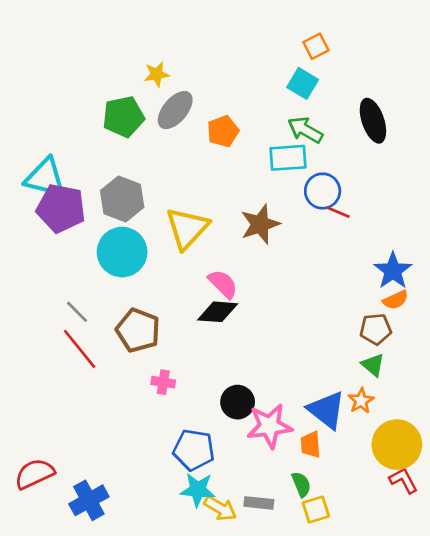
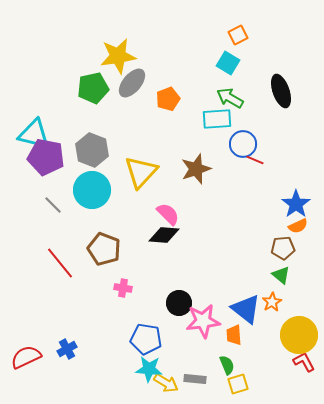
yellow star: (157, 74) -> (118, 56), size x1.8
gray line: (77, 312) -> (53, 205), moved
blue cross: (89, 500) -> (67, 349), moved, size x0.7

